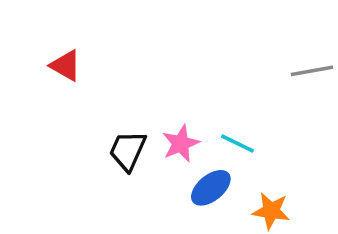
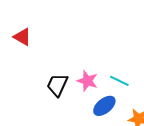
pink star: (181, 144) -> (87, 81), turned -30

